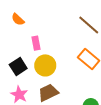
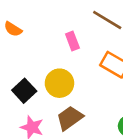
pink rectangle: (36, 43) -> (72, 41), moved

